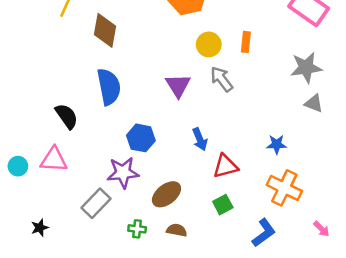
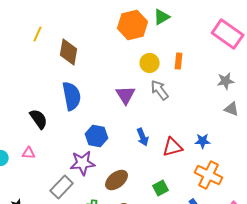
gray star: (306, 68) -> (226, 81), size x0.7
pink triangle: (54, 160) -> (29, 153), size x0.6
red triangle: (225, 166) -> (173, 147), moved

